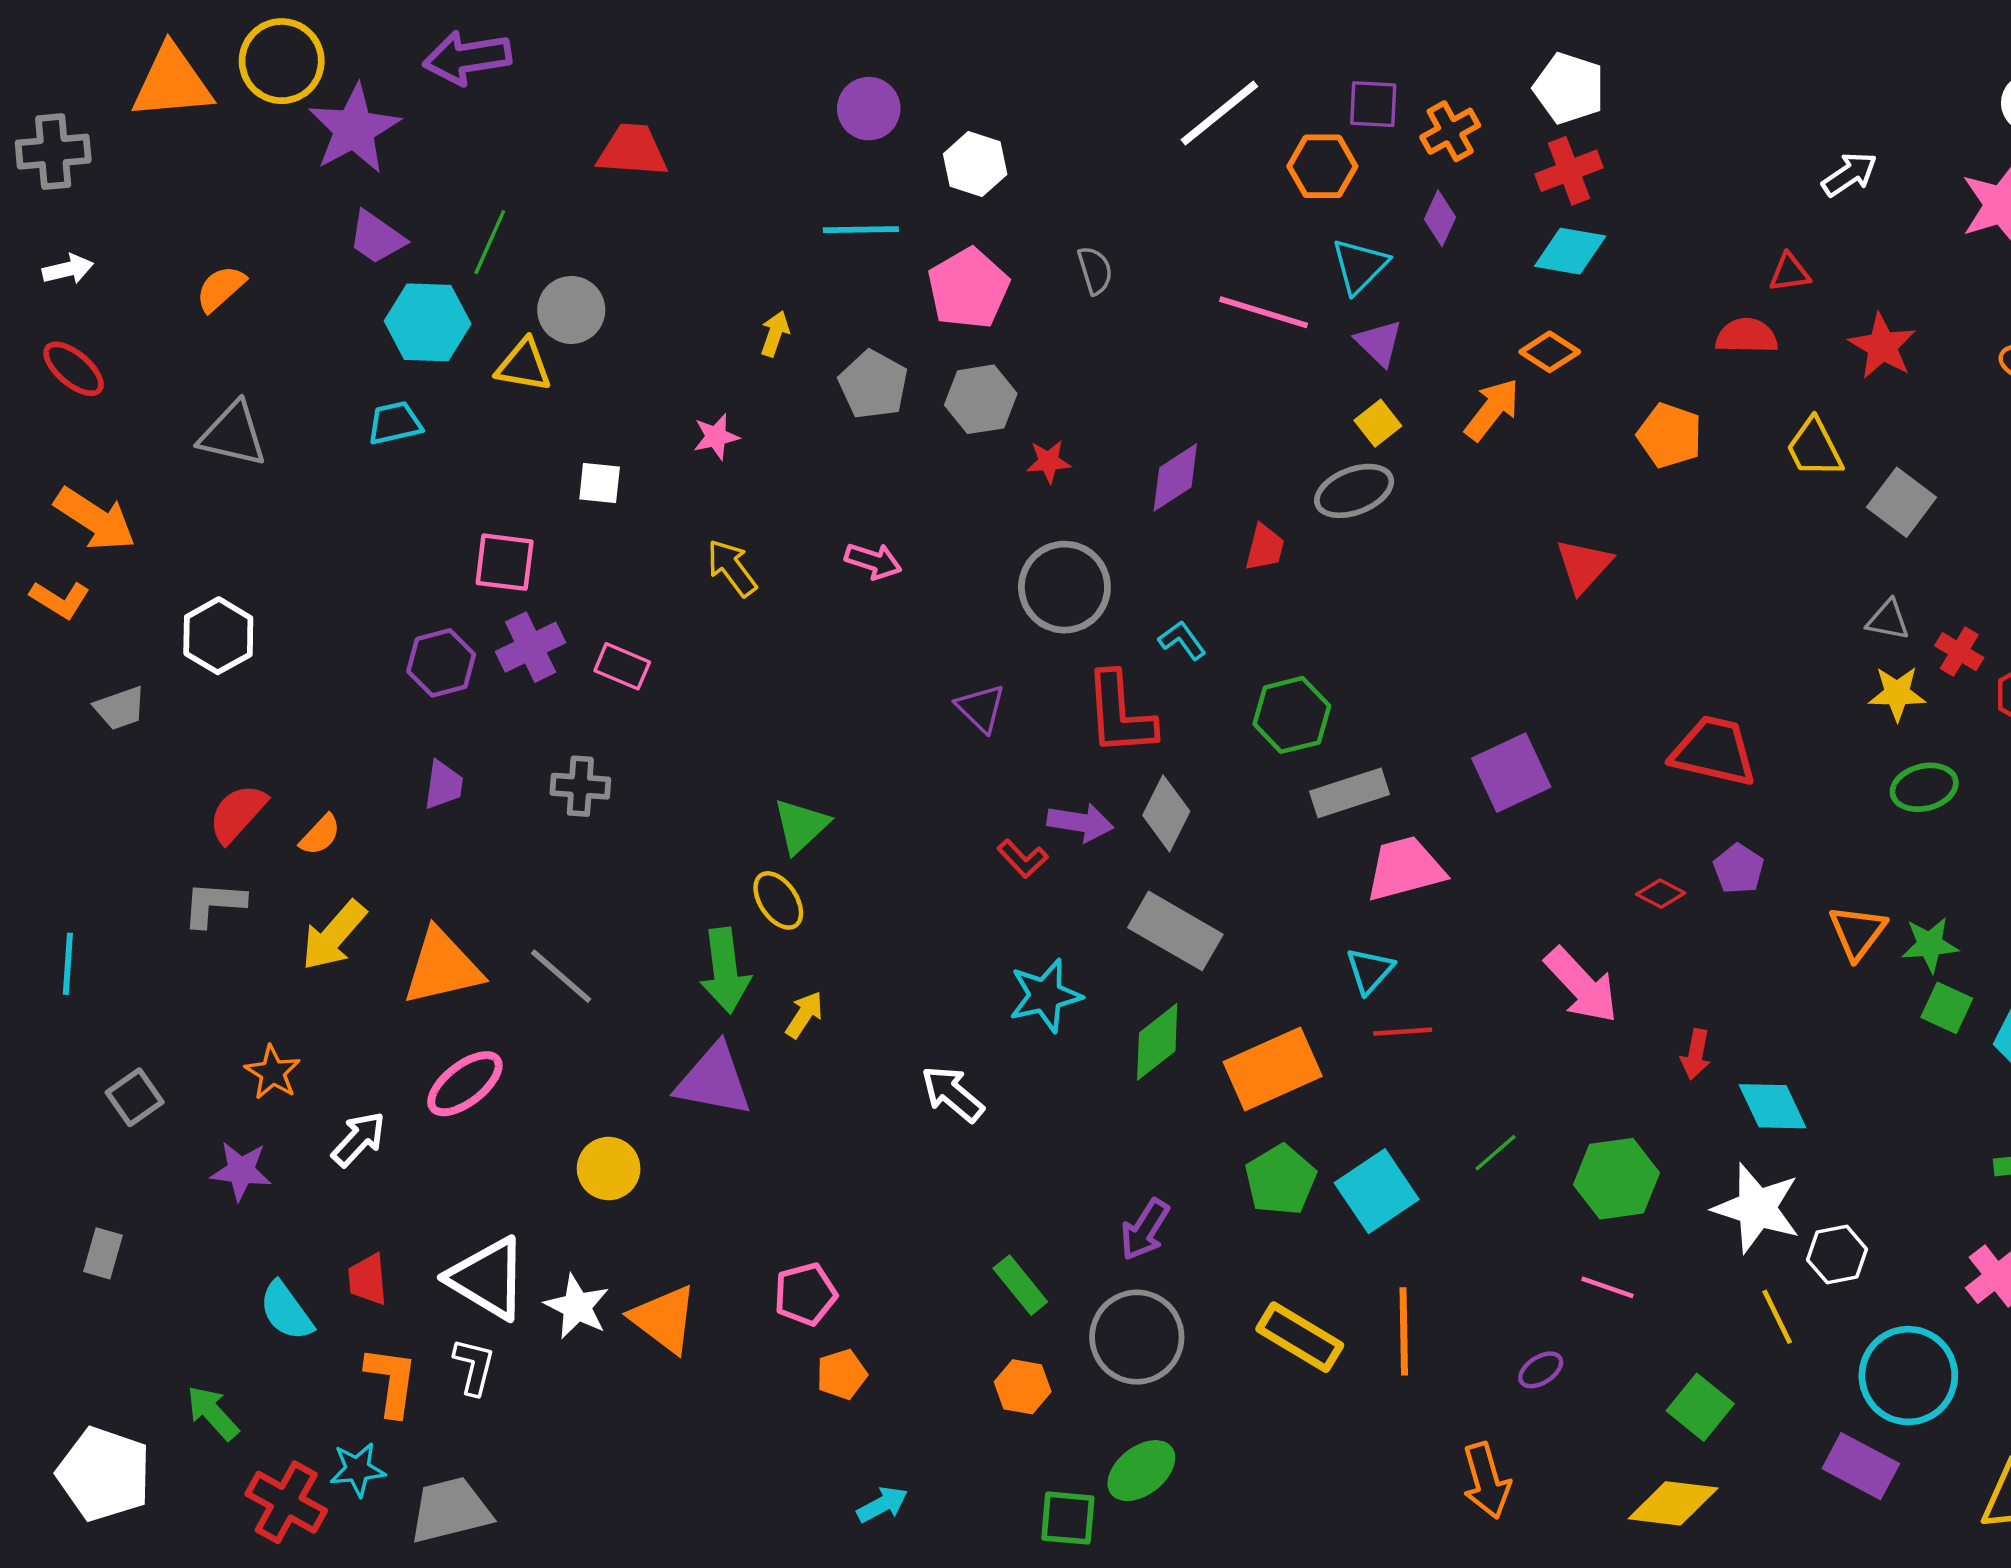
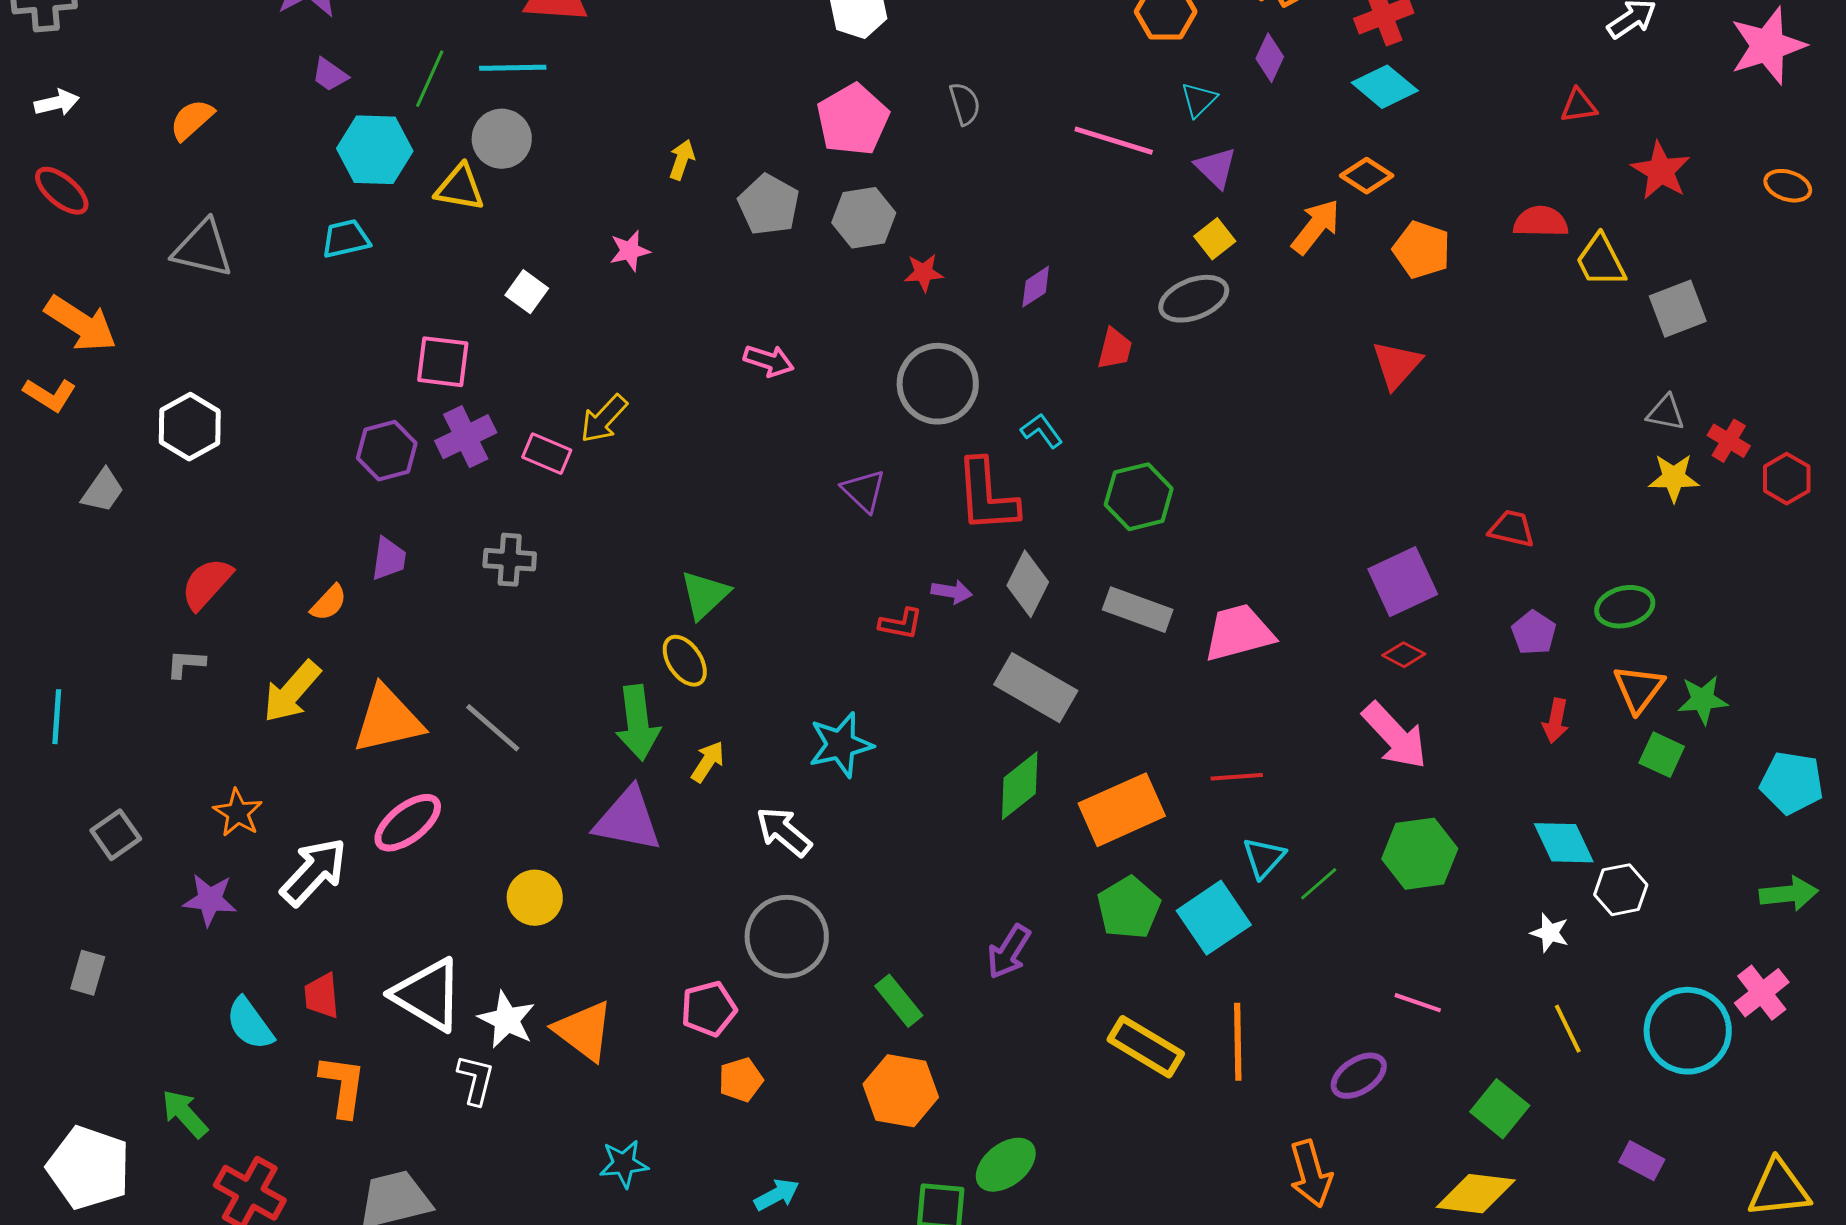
cyan line: (861, 230) -> (513, 68), moved
purple trapezoid: (377, 238) -> (330, 75), size x0.7
cyan diamond: (1570, 251) -> (1385, 87), turned 30
cyan triangle: (1360, 266) -> (1199, 100), size x0.7
red semicircle: (1747, 336) -> (1541, 222), moved
orange pentagon: (1670, 436) -> (1422, 250), moved
purple diamond: (1175, 477) -> (1036, 287), size x0.7
white square: (600, 483) -> (527, 292), turned 30
gray square: (1902, 502) -> (1678, 309), turned 32
yellow arrow: (732, 568) -> (604, 419), moved, turned -100
gray trapezoid: (120, 708) -> (103, 491), turned -36
red trapezoid: (1714, 751) -> (1512, 529), size x0.6
purple square: (1511, 773) -> (1403, 582), moved
green ellipse: (1924, 787) -> (1625, 607), moved
gray rectangle: (1350, 793) -> (1138, 610), moved, turned 38
purple arrow: (1080, 822) -> (952, 592), size x0.7
orange semicircle: (320, 835) -> (329, 603), moved
red L-shape: (1023, 859) -> (901, 624), turned -36
red diamond: (1661, 894) -> (1404, 655), moved
gray L-shape: (214, 904) -> (186, 664), size x0.7
cyan triangle: (1370, 971) -> (1264, 858), moved
cyan star: (1045, 995) -> (841, 745), moved
green square: (1947, 1008) -> (1662, 755), moved
red arrow: (1696, 1054) -> (1556, 721), moved
white arrow: (952, 1094) -> (784, 832), moved
white arrow: (359, 1139) -> (314, 872), size x1.4
green hexagon: (1616, 1179) -> (1420, 854), moved
white star: (1757, 1208) -> (1550, 933), size x0.5
white hexagon: (1837, 1255) -> (1621, 890), moved
gray circle: (1137, 1337) -> (787, 937), moved
white L-shape: (474, 1366) -> (476, 1080), moved
purple ellipse: (1541, 1370) -> (1359, 1076), size x1.4
cyan circle: (1908, 1376) -> (1688, 1031), moved
orange hexagon: (1023, 1387) -> (901, 1091), size x1.5
purple rectangle: (1861, 1466) -> (1642, 1161), size x0.7
cyan star: (357, 1469) -> (624, 1164), moved

